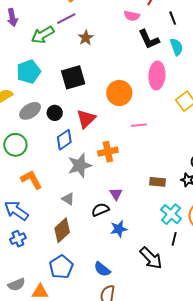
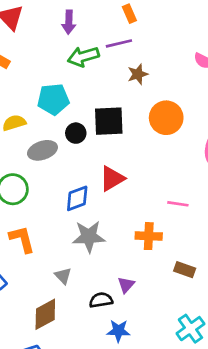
purple arrow: (12, 18) -> (69, 22), moved
orange circle: (119, 93) -> (166, 118), moved
black circle: (55, 113) -> (76, 133), moved
orange cross: (108, 152) -> (149, 236), moved
brown rectangle: (157, 182) -> (185, 270), moved

